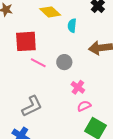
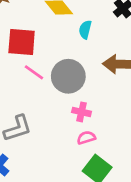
gray circle: (64, 62) -> (68, 76), size x1.6
pink cross: (78, 87) -> (82, 112), turned -32

